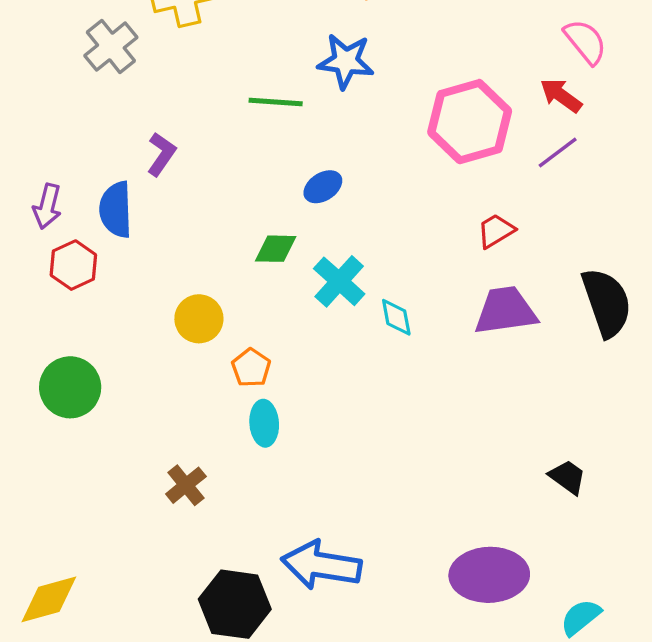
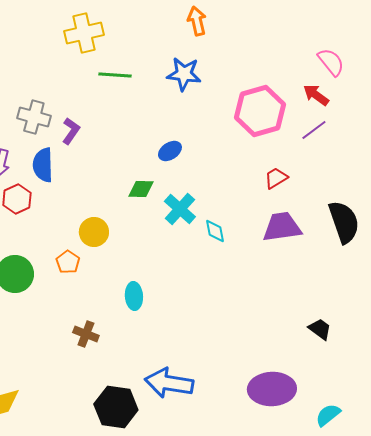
gray cross: (111, 47) -> (34, 117), moved, turned -36
green line: (276, 102) -> (115, 75), moved
orange pentagon: (251, 368) -> (68, 262), moved
brown cross: (186, 485) -> (86, 334), turned -30

